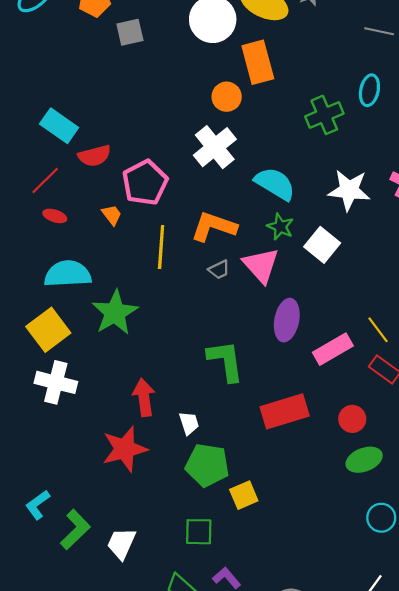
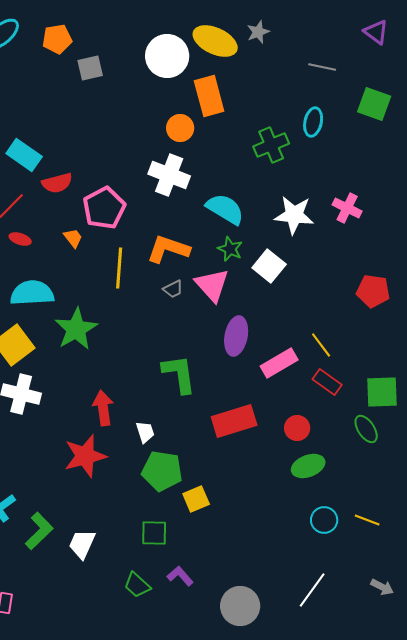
white cross: (215, 147) -> (169, 175), turned -30

